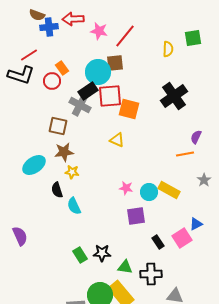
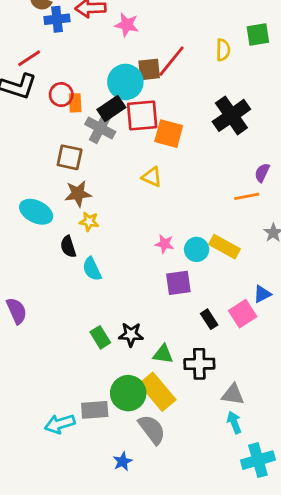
red line: (125, 36) -> (171, 61), moved
orange rectangle: (62, 68) -> (75, 103), moved, turned 32
cyan ellipse: (34, 165) -> (36, 212), turned 60

